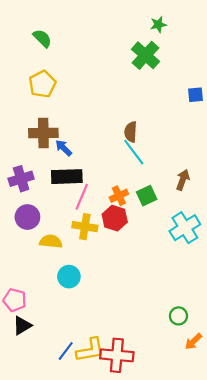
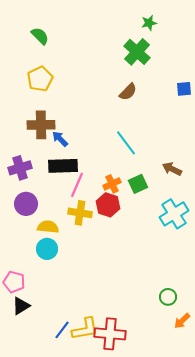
brown semicircle: (131, 132) -> (128, 92), moved, turned -138
brown arrow: (183, 180) -> (172, 169), turned -84
cyan circle: (69, 277) -> (47, 249), moved

